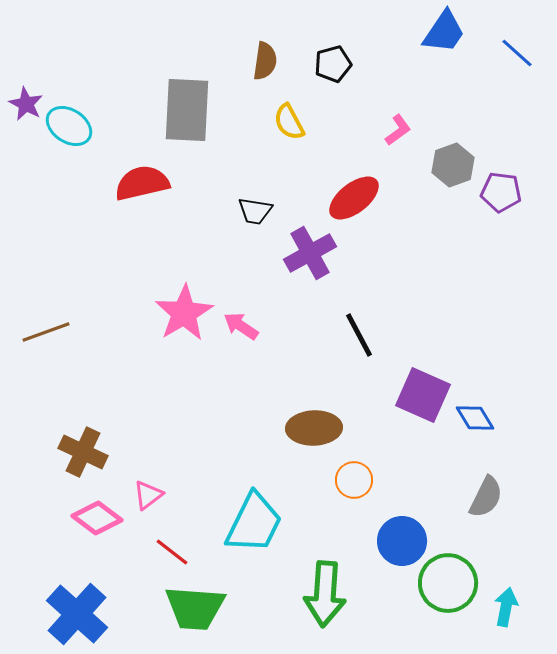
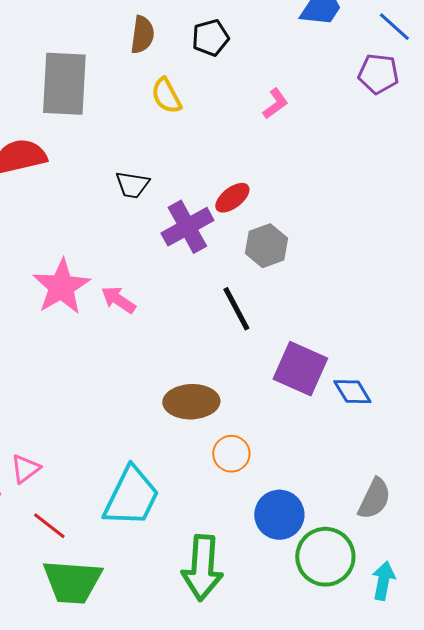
gray hexagon: (453, 165) -> (266, 246), moved
purple pentagon: (501, 192) -> (378, 74), moved
red ellipse: (354, 198) -> (232, 198), moved, size x0.7
gray semicircle: (486, 497) -> (374, 499), moved

